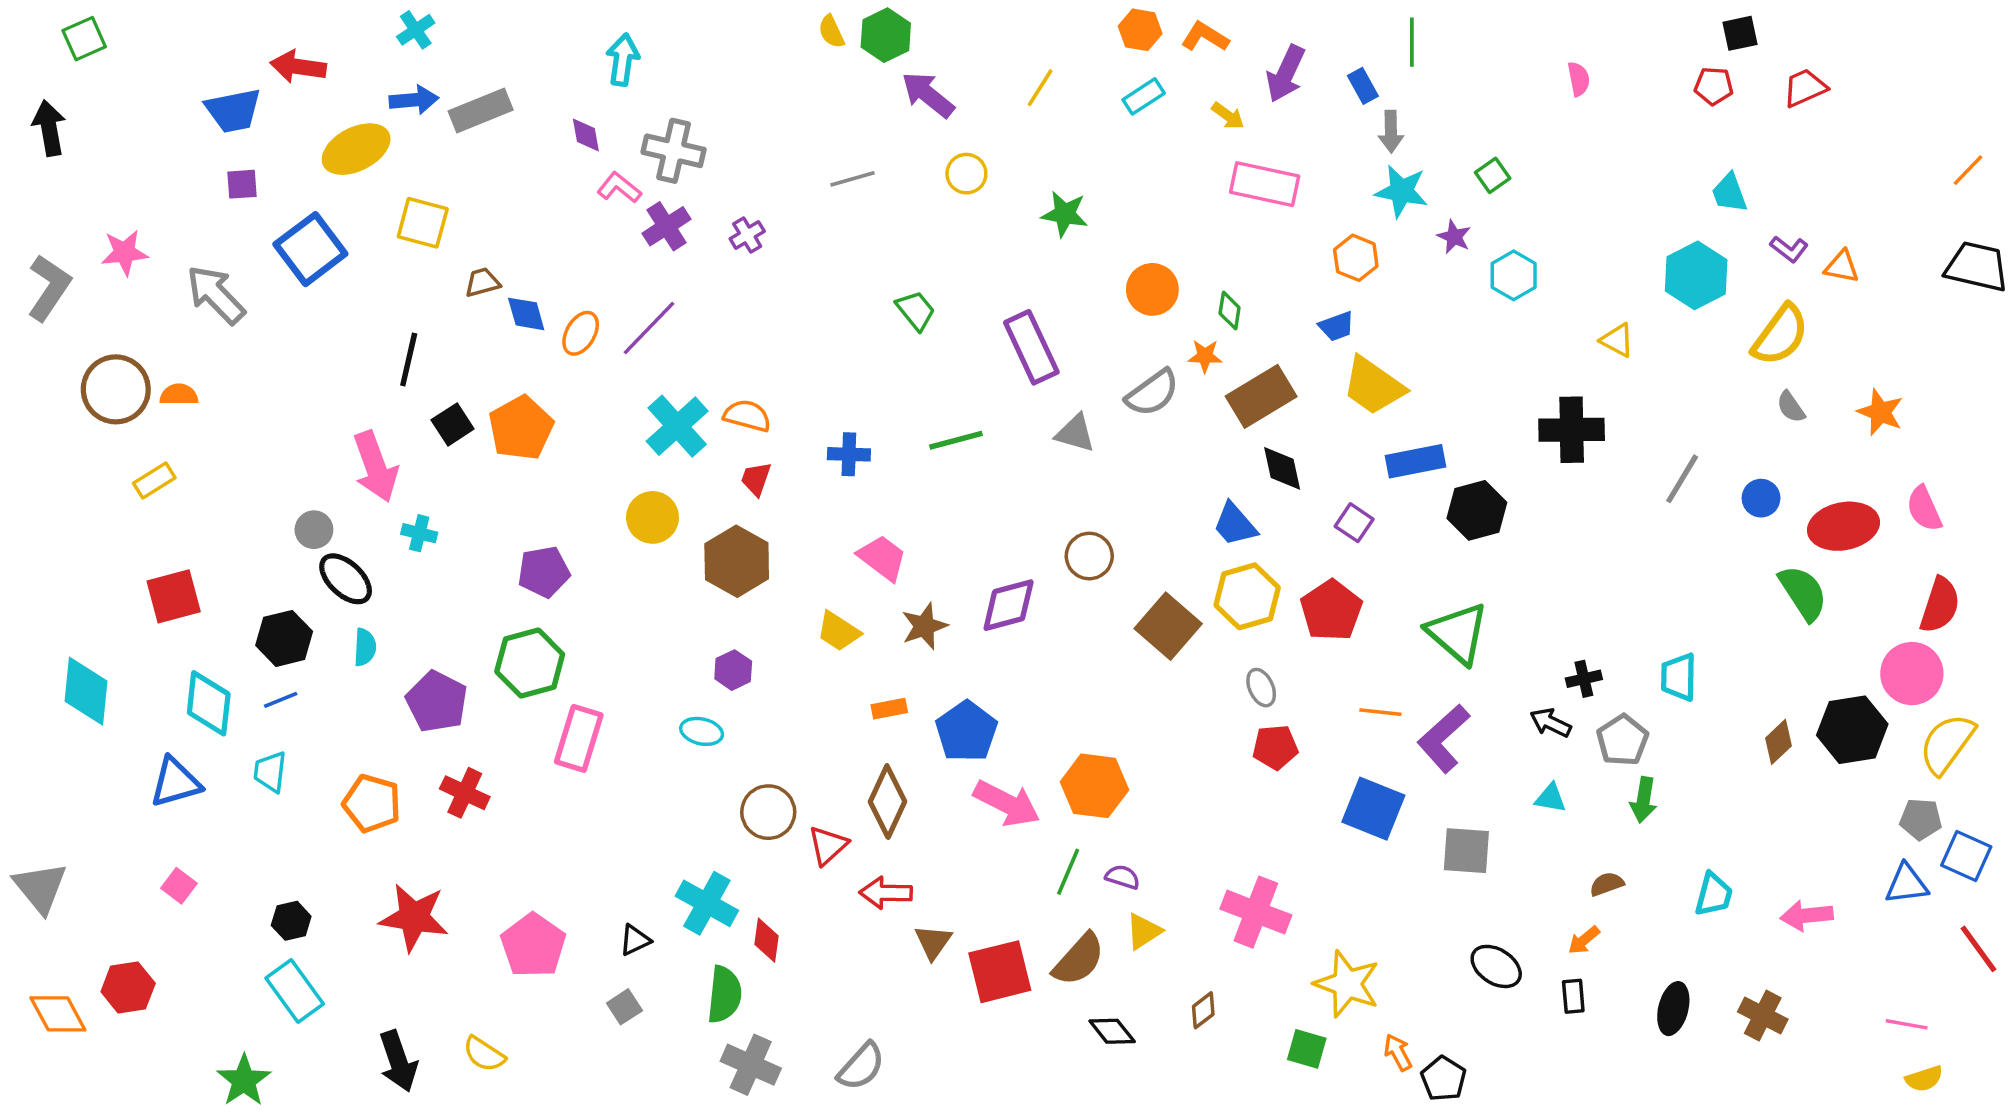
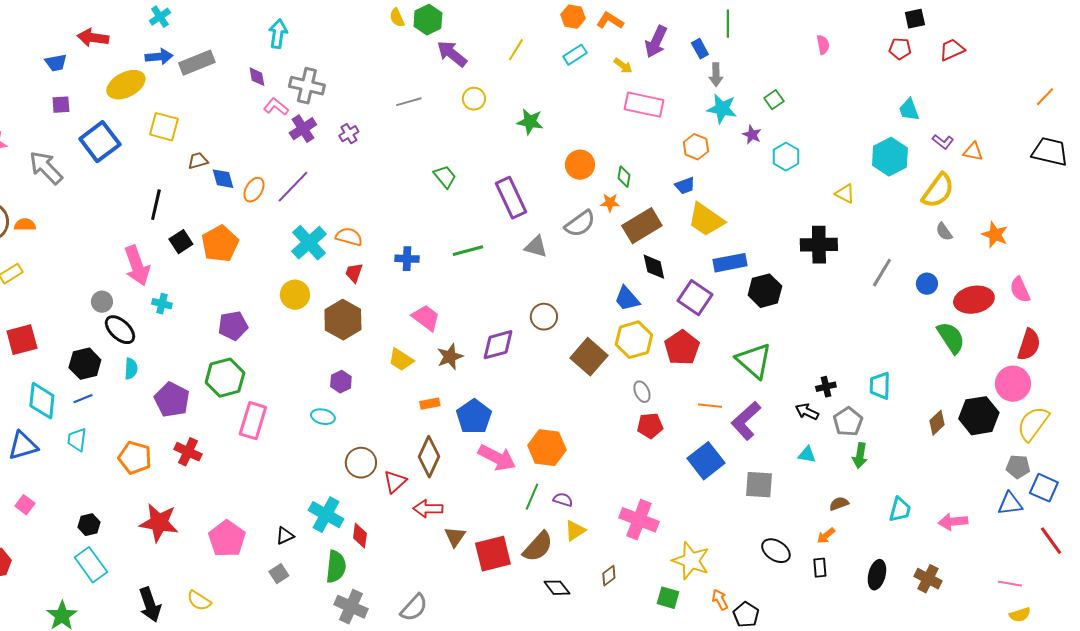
blue trapezoid: (233, 110) -> (56, 63), size x0.7
purple square: (1354, 523) -> (695, 298), size x1.6
blue square: (1373, 809) -> (706, 461), turned 30

